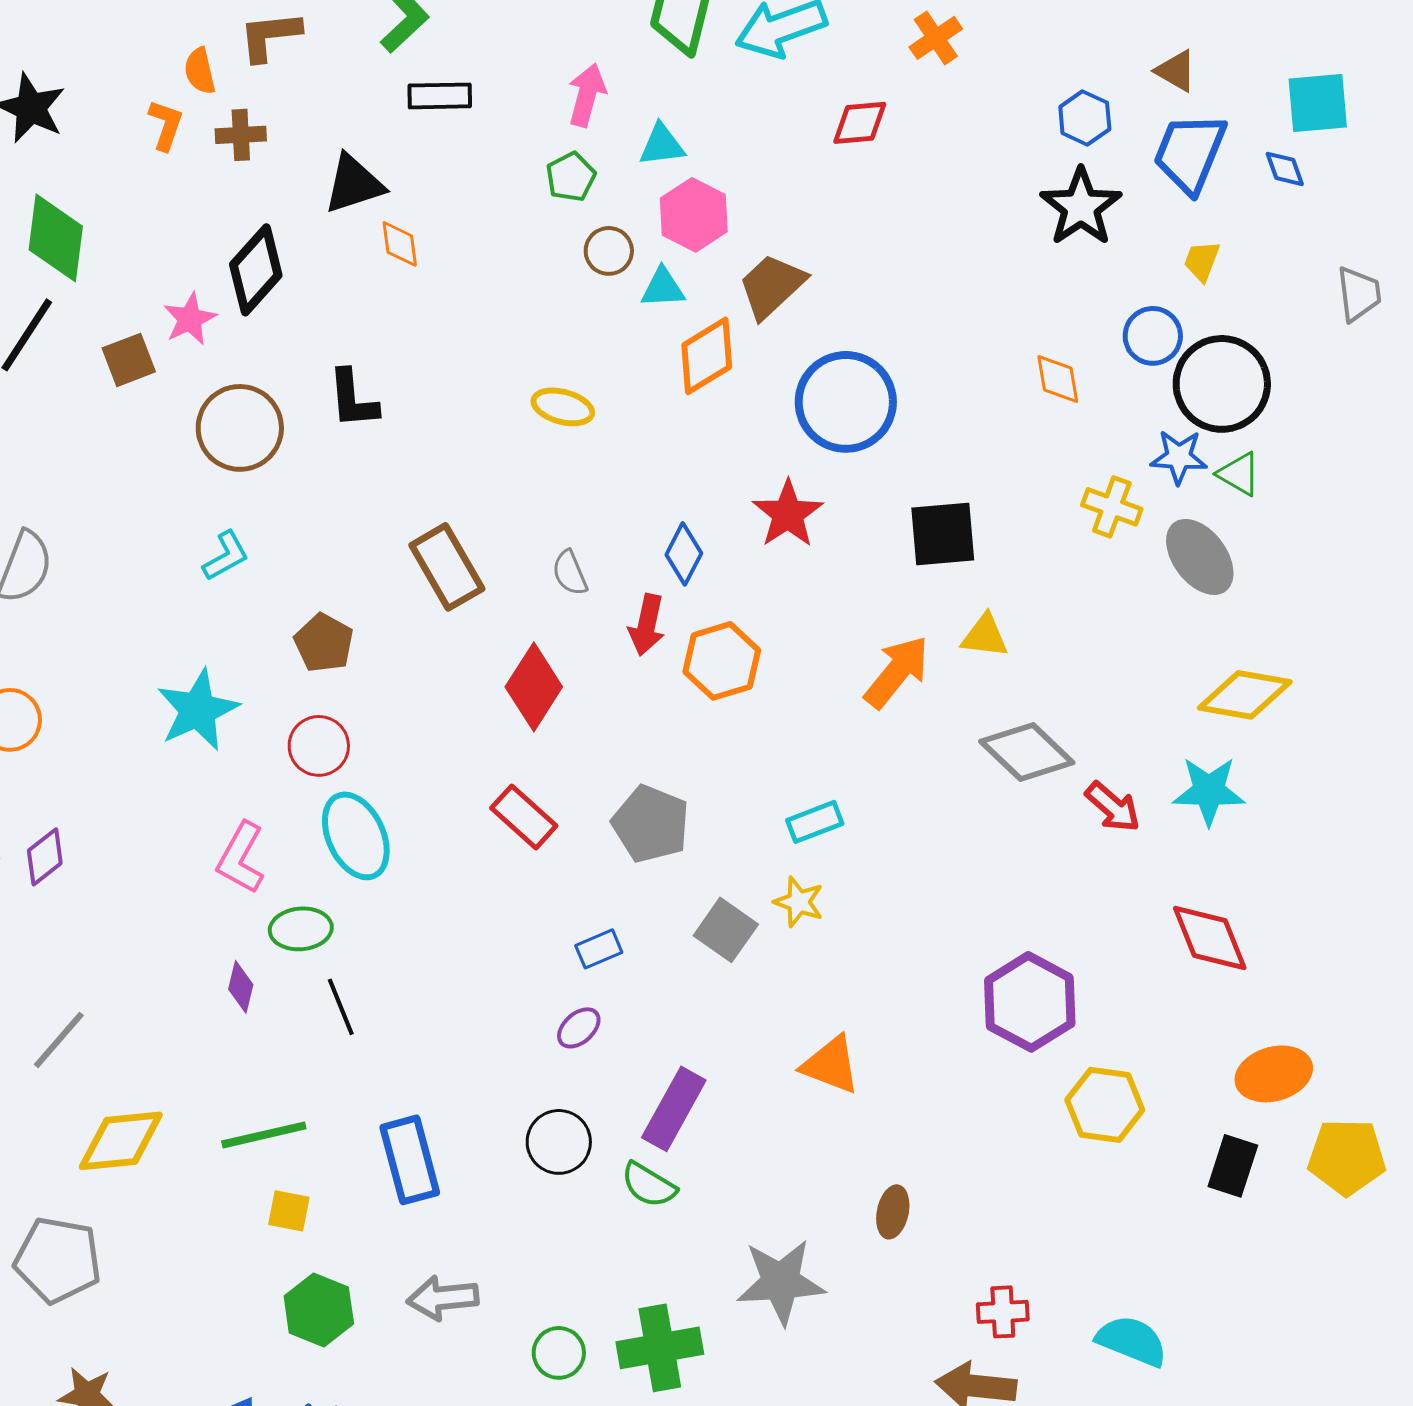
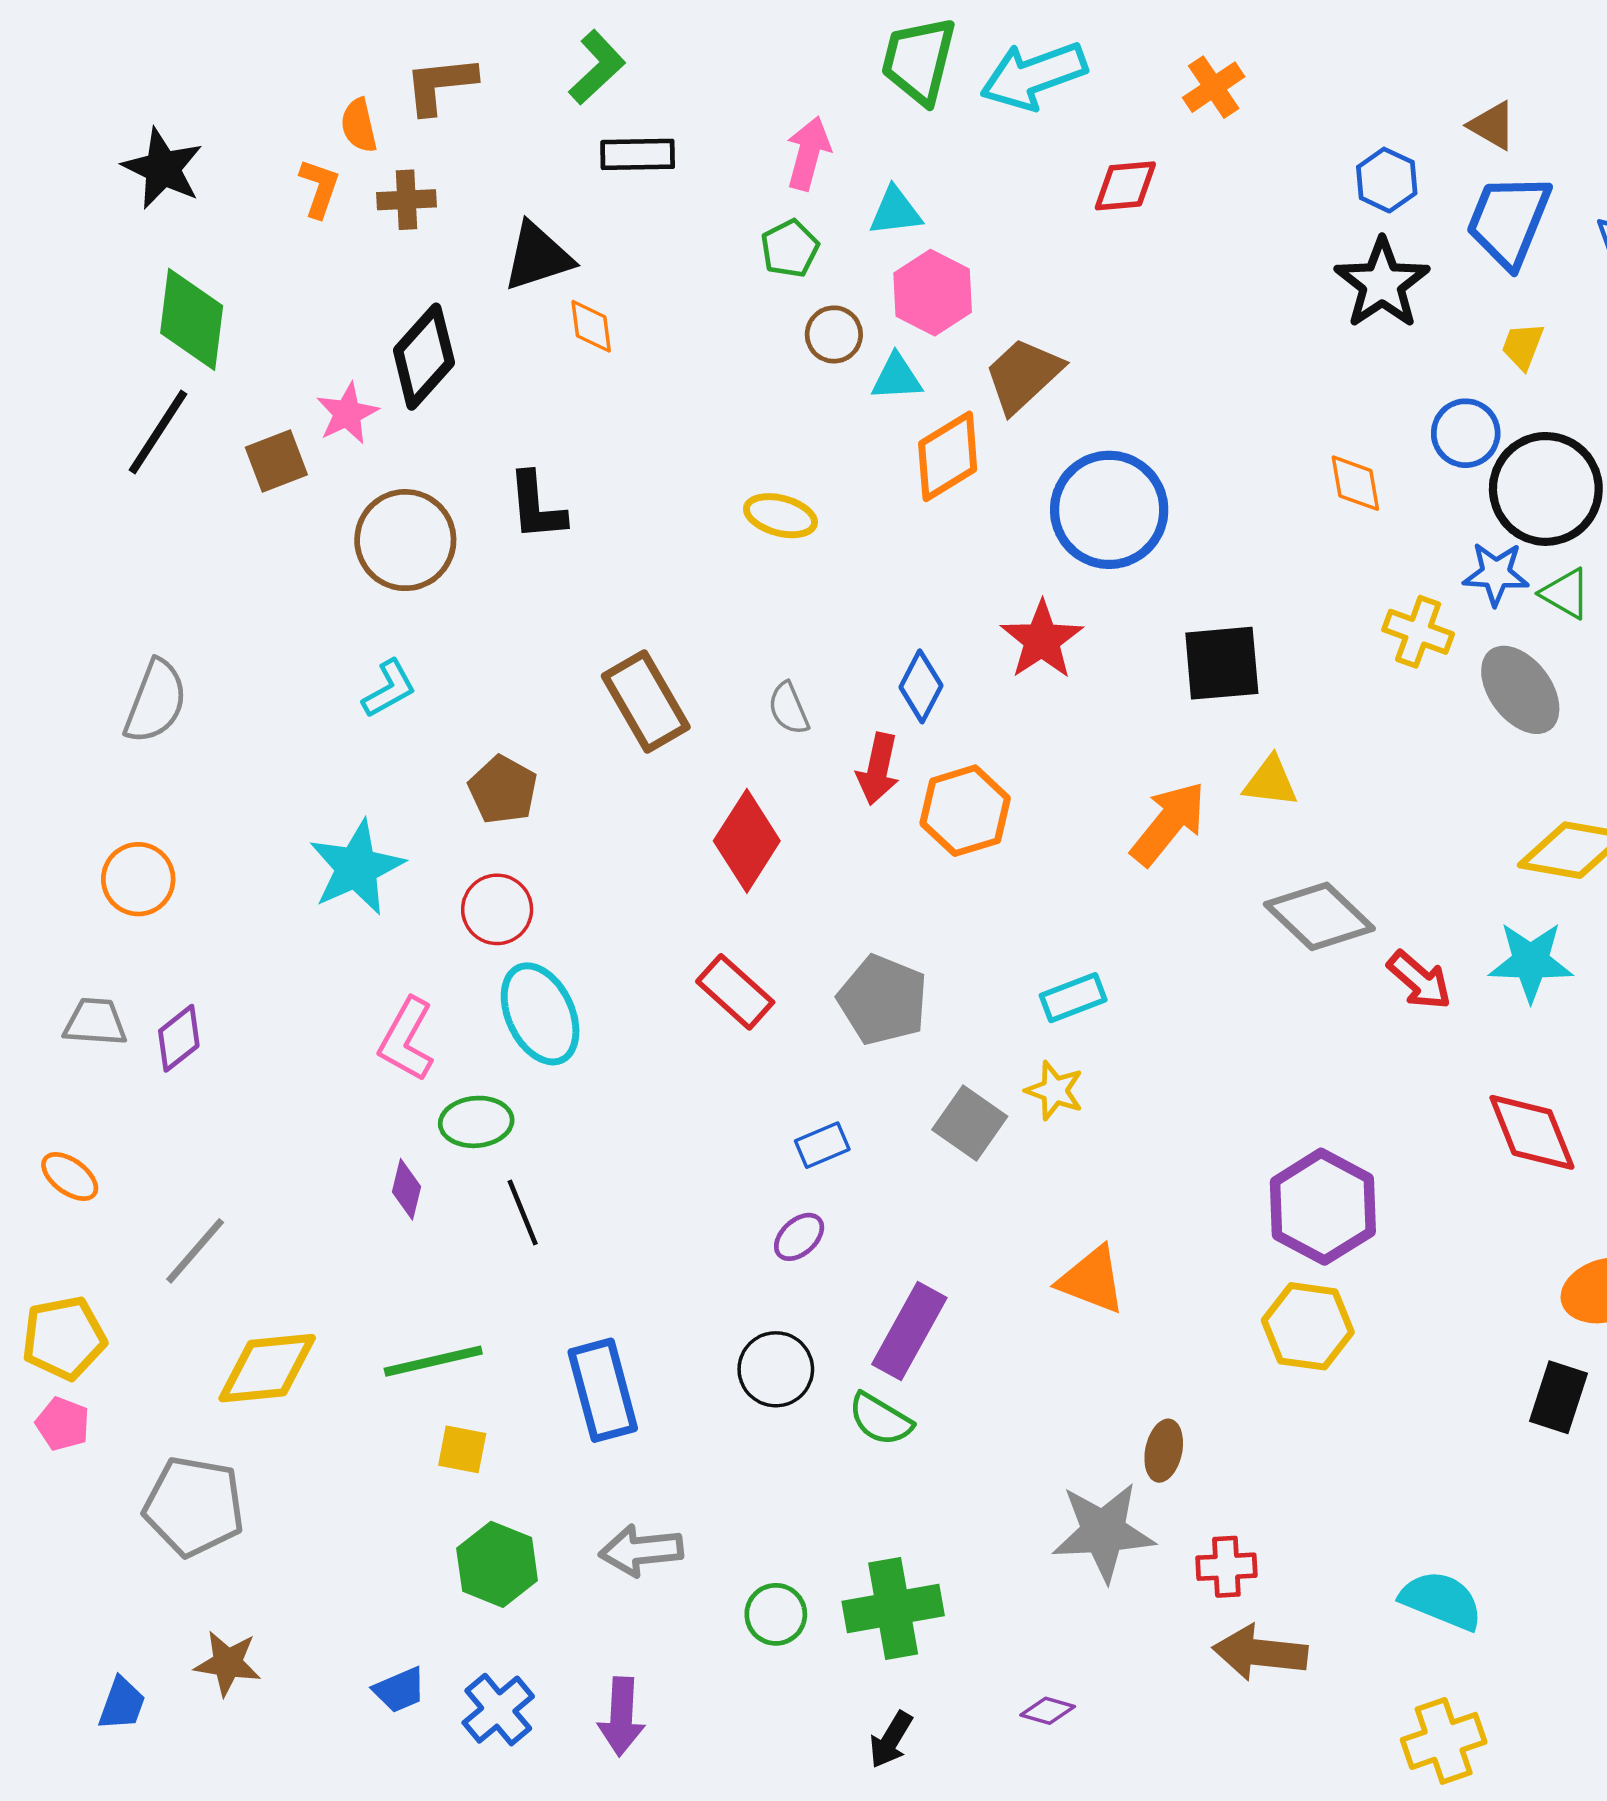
yellow hexagon: (1105, 1105) -> (1308, 1326), moved
gray star: (781, 1282) -> (1103, 1532), moved
red cross: (1003, 1312) -> (1226, 1567), moved

